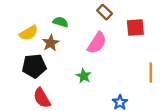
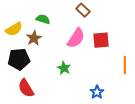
red square: (135, 28) -> (101, 40), moved

